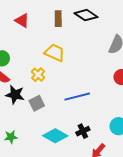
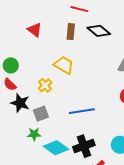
black cross: (83, 131) -> (84, 146), size x1.5
green star: (11, 137) -> (34, 134), moved

